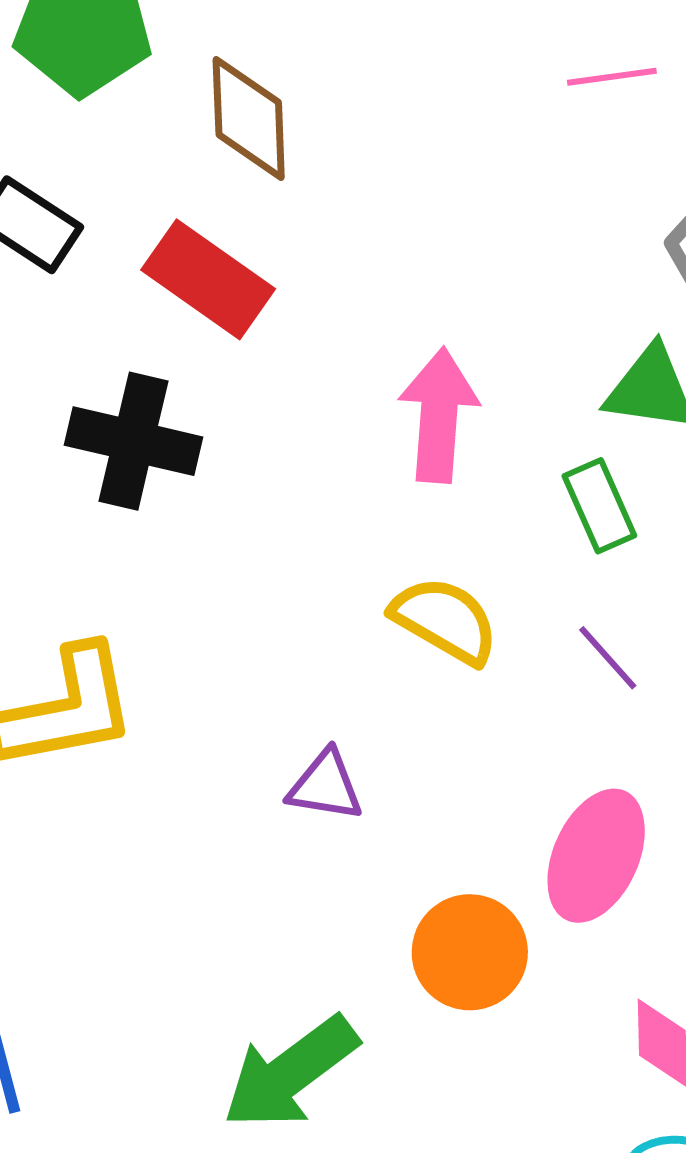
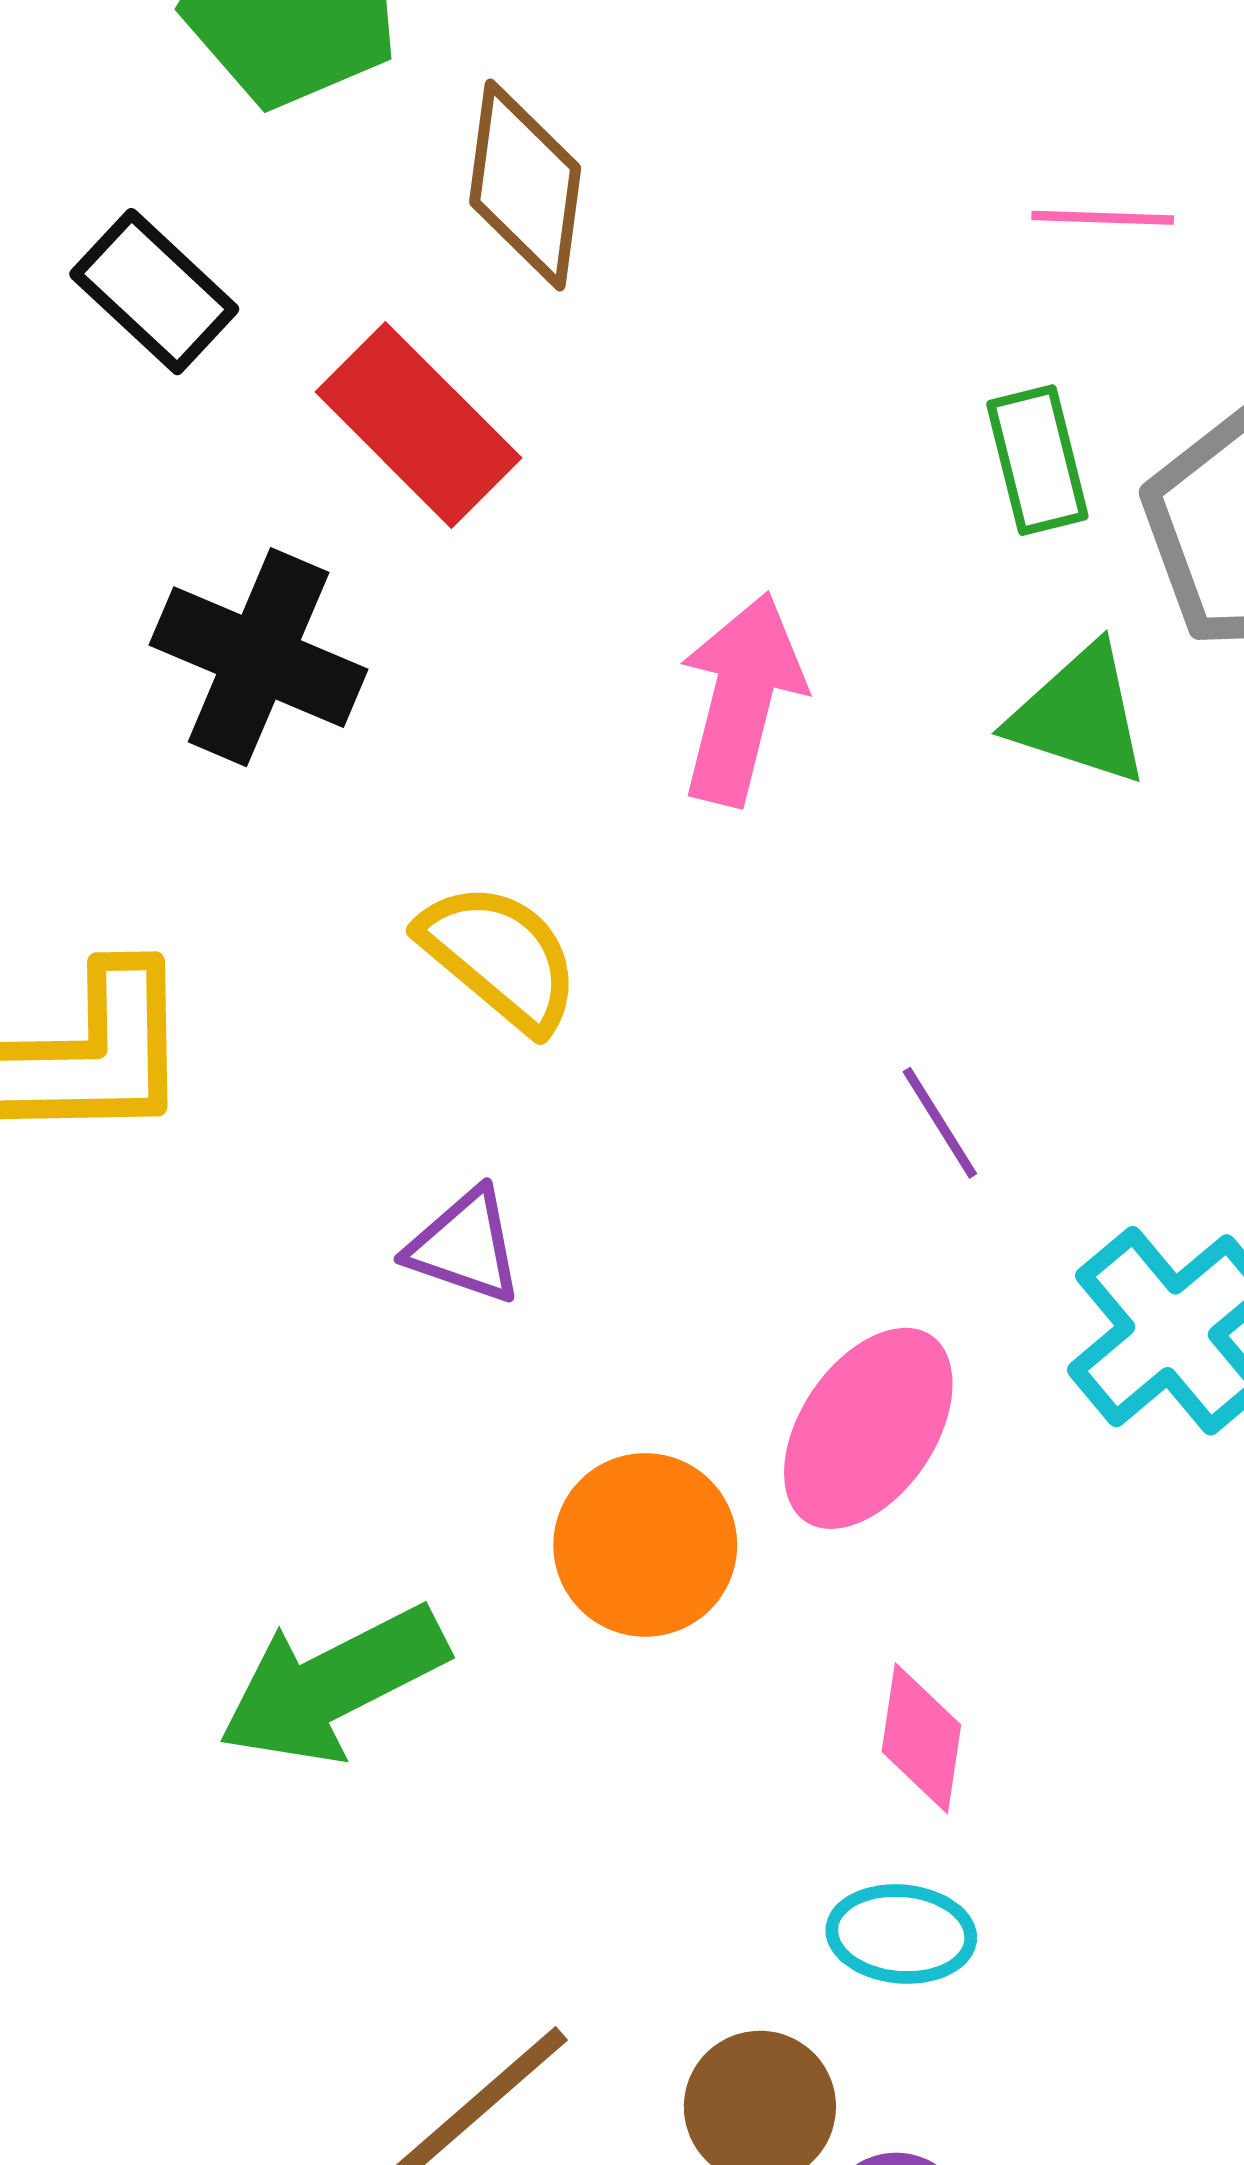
green rectangle: (599, 506) -> (1037, 460), moved
yellow semicircle: (445, 620) -> (500, 957), moved

